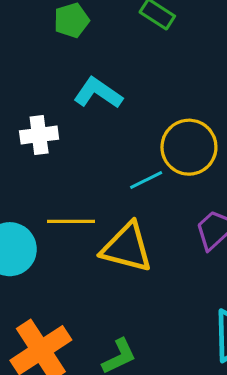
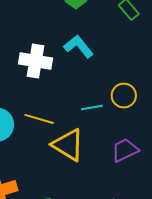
white cross: (39, 135) -> (35, 61), size x1.4
yellow circle: (189, 147) -> (124, 96), size x0.7

